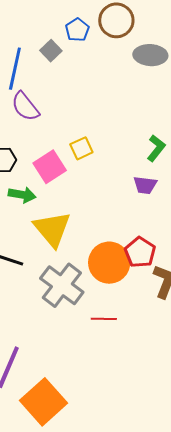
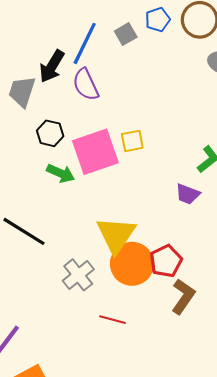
pink square: (50, 167) -> (95, 152), size x1.4
yellow triangle: (52, 229) -> (116, 235), moved
gray cross: (62, 285) -> (78, 275), size x0.7

